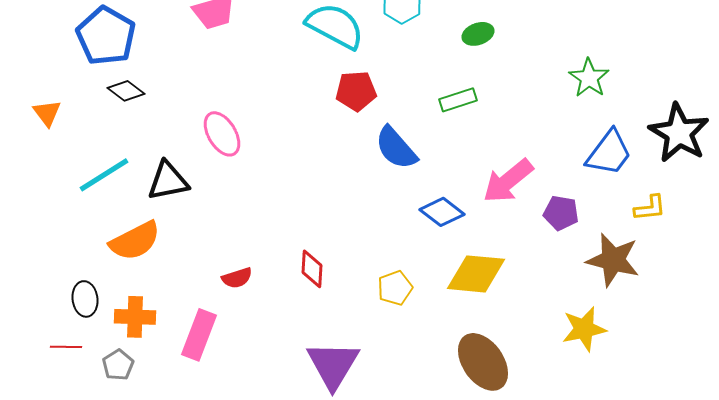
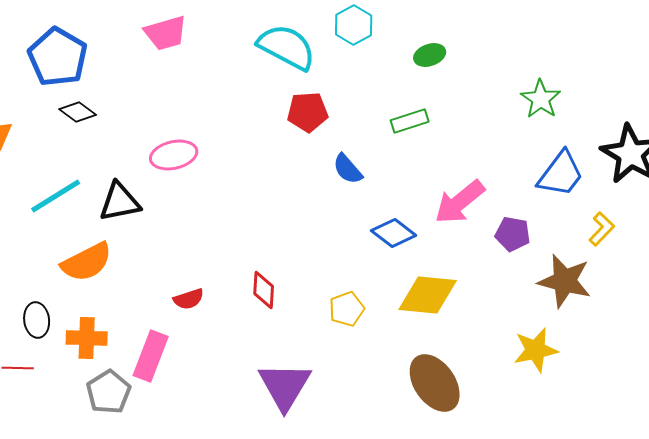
pink ellipse: (222, 134) -> (174, 155), turned -72
blue semicircle: (396, 148) -> (348, 169), size x0.7
yellow L-shape: (650, 208) -> (602, 229), turned -40
gray pentagon: (118, 365) -> (109, 392), moved, size x1.4

